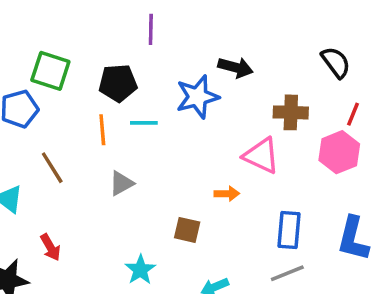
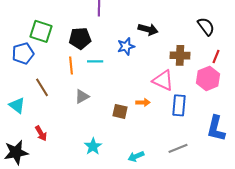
blue star: (197, 97) -> (126, 46), size x0.7
brown square: (187, 230) -> (120, 111), moved
blue rectangle: (289, 230) -> (179, 105), moved

